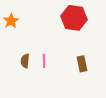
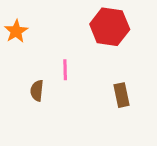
pink line: (44, 61) -> (65, 70), moved

